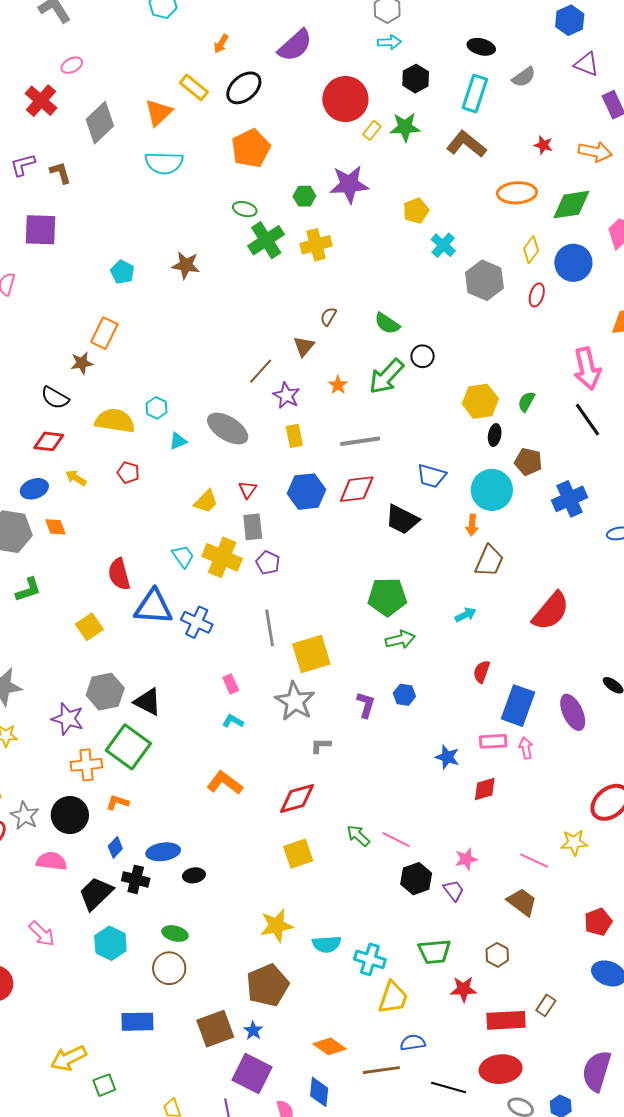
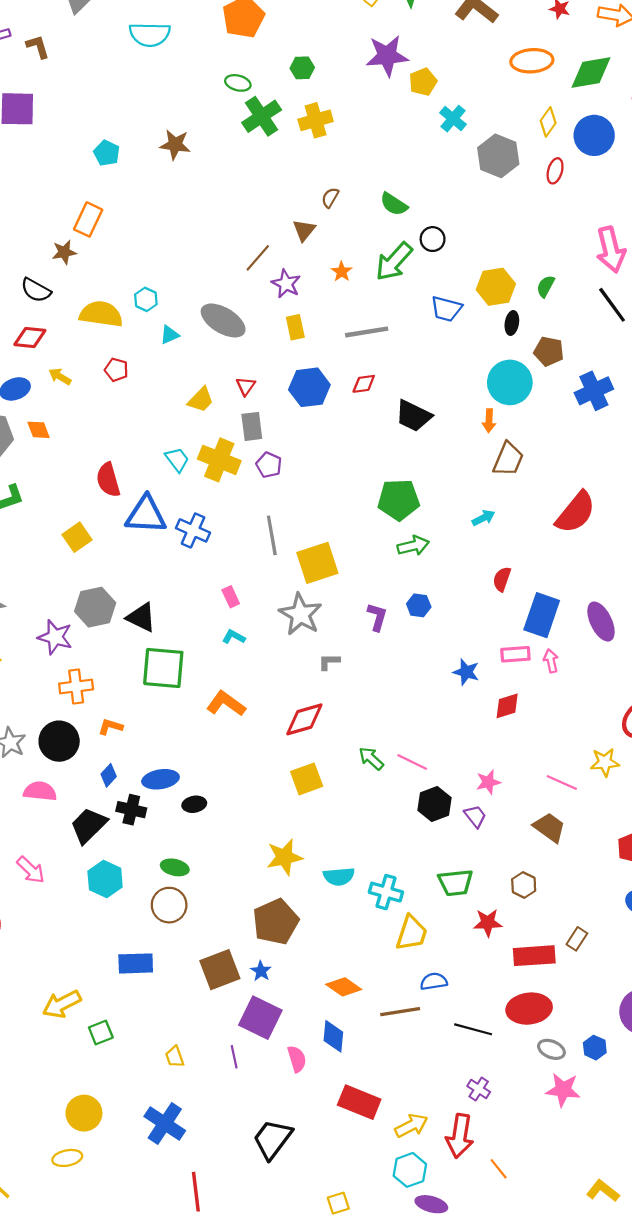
purple star: (349, 184) -> (387, 56), moved
blue trapezoid: (431, 476) -> (446, 309), moved
red diamond: (357, 489) -> (364, 384), size x0.6
green square: (128, 747) -> (163, 668), moved, turned -30

